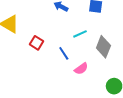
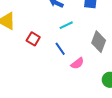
cyan line: (80, 34) -> (66, 25), moved

